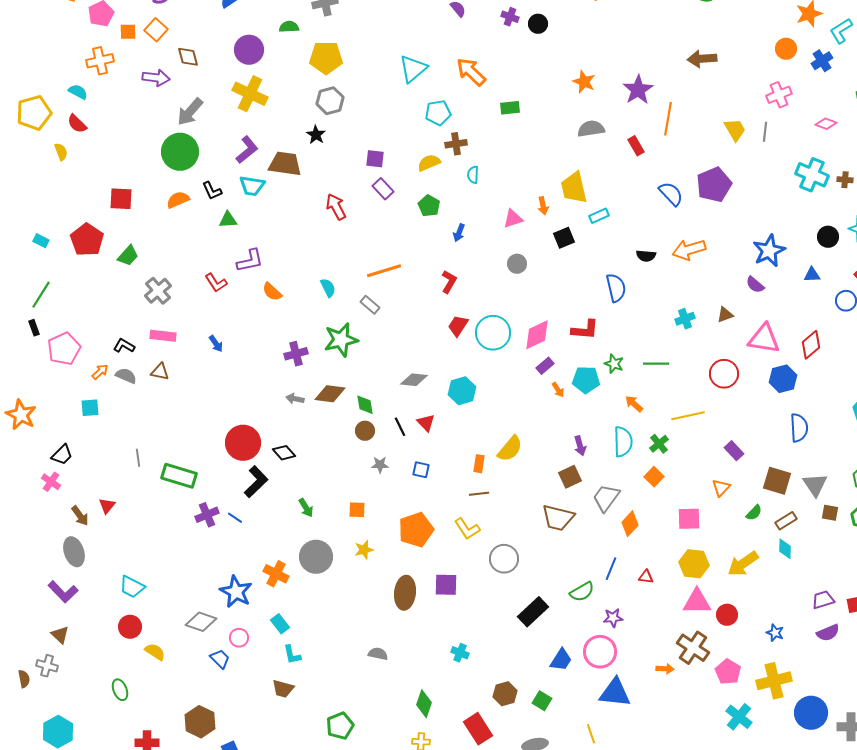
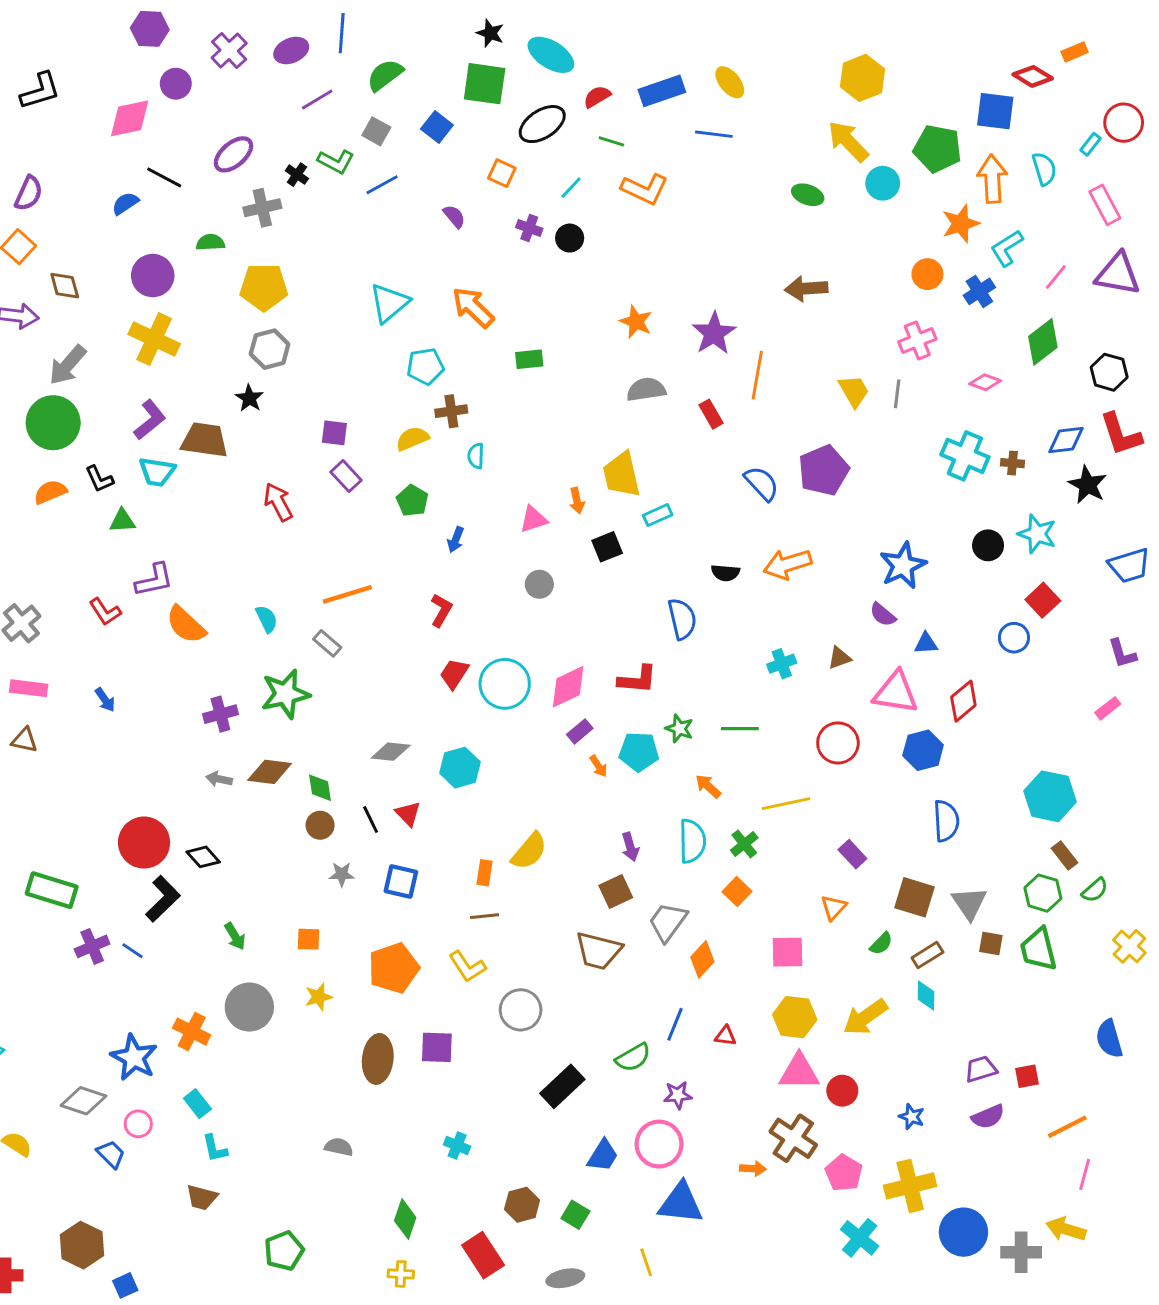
blue triangle: (812, 275) -> (926, 643), moved
orange semicircle: (272, 292) -> (186, 625), size x1.4
blue square: (421, 470) -> (401, 881), size x1.4

